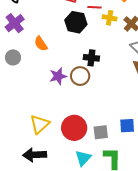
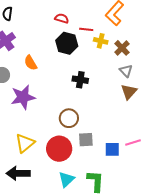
purple star: (58, 76) -> (23, 97), moved, size x1.4
brown circle: (80, 76) -> (69, 118), moved
gray square: (101, 132) -> (86, 140), moved

